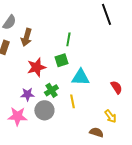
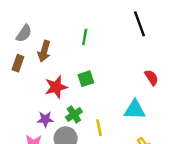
green line: (68, 39) -> (85, 37), moved
cyan triangle: (80, 77) -> (135, 110), moved
red semicircle: (116, 87) -> (151, 78), moved

